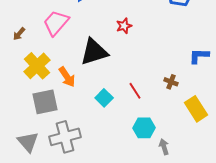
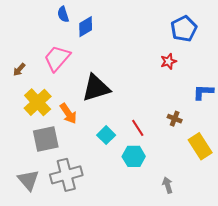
red star: (124, 26) -> (168, 61), moved
cyan hexagon: (144, 128) -> (134, 156), moved

